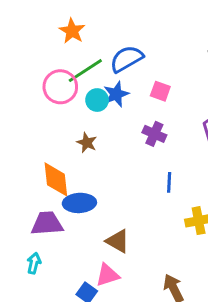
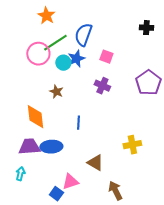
blue semicircle: (126, 59) -> (83, 35), turned -40
blue line: (169, 182) -> (78, 123), moved
blue ellipse: (79, 203) -> (51, 147), moved
brown triangle: (118, 241) -> (95, 163), moved

